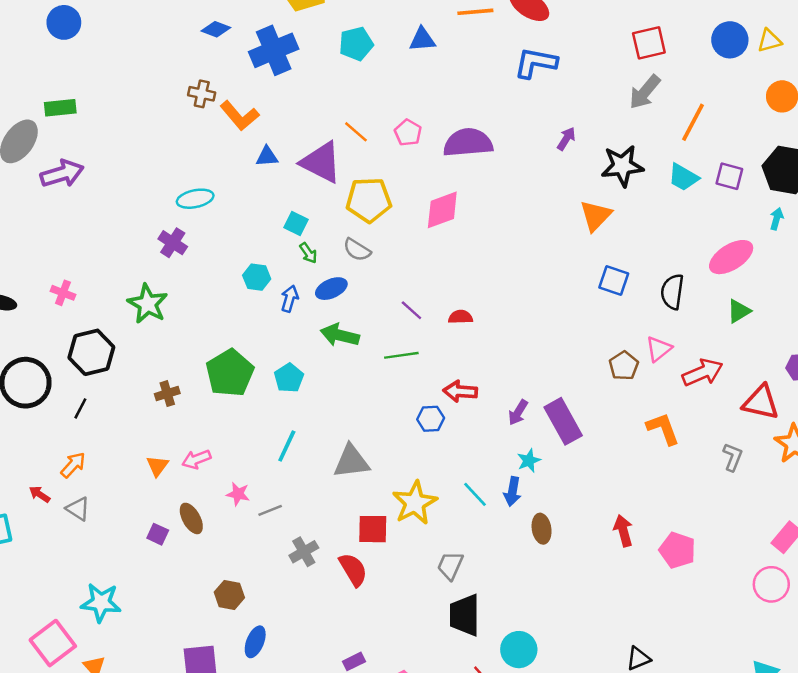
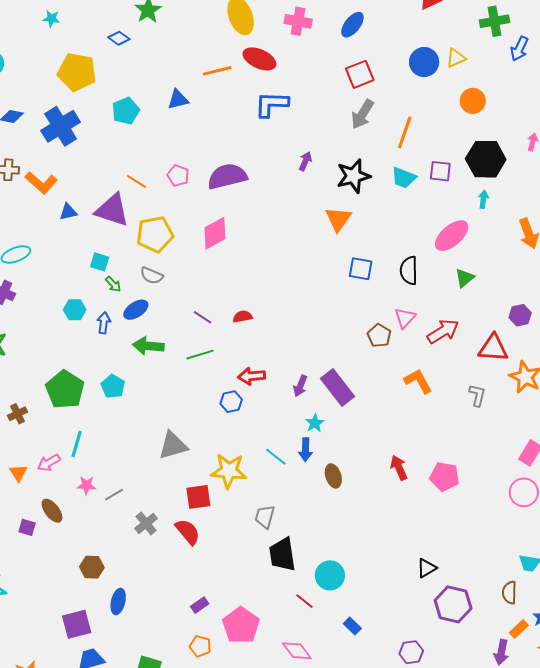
cyan line: (287, 446) -> (77, 444), moved
yellow star: (415, 503) -> (229, 471), turned -30

